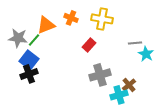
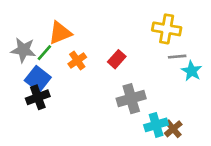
orange cross: (71, 18) -> (77, 60), moved, turned 32
yellow cross: (102, 19) -> (167, 29), moved
brown cross: (129, 85) -> (173, 129), moved

